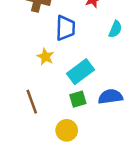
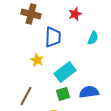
brown line: (32, 102) -> (26, 96), turned 48

